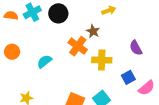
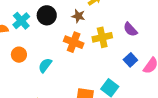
brown star: (93, 31) -> (78, 16), moved
orange circle: (12, 52) -> (19, 55), moved
yellow cross: (102, 60) -> (102, 37), moved

